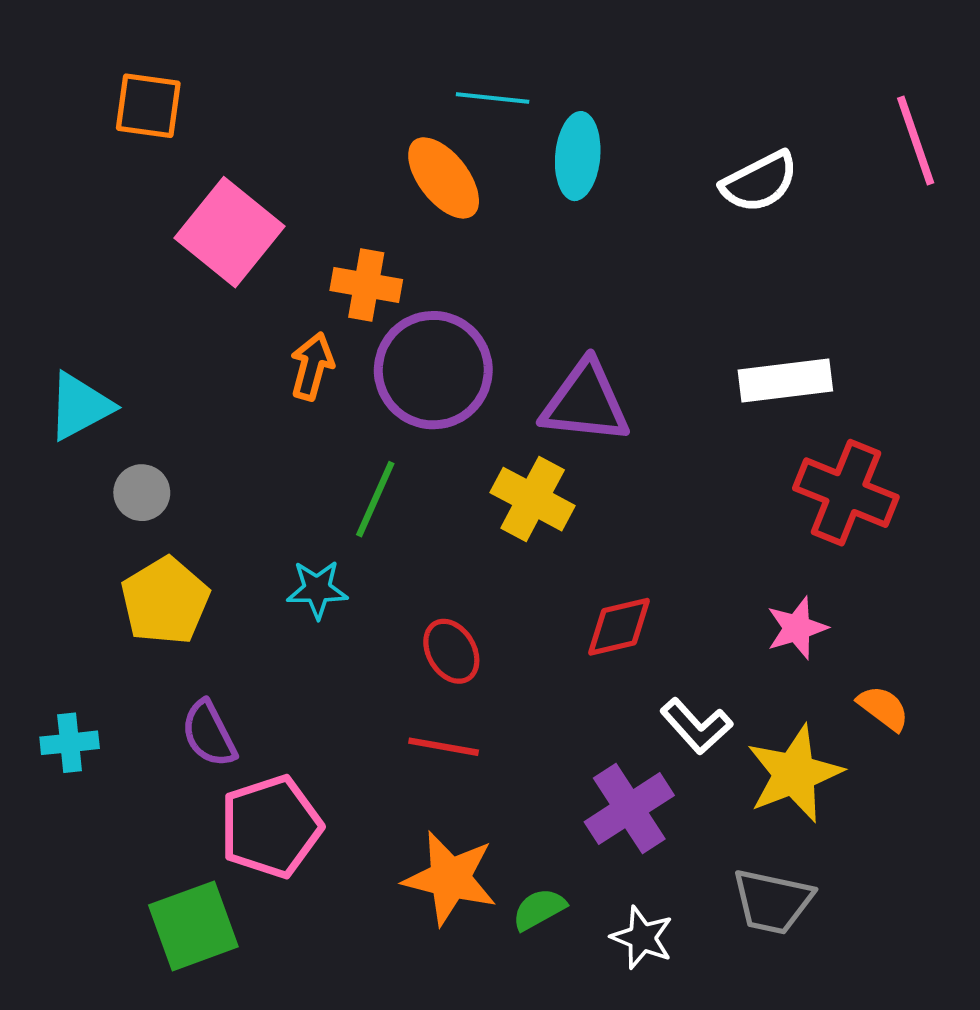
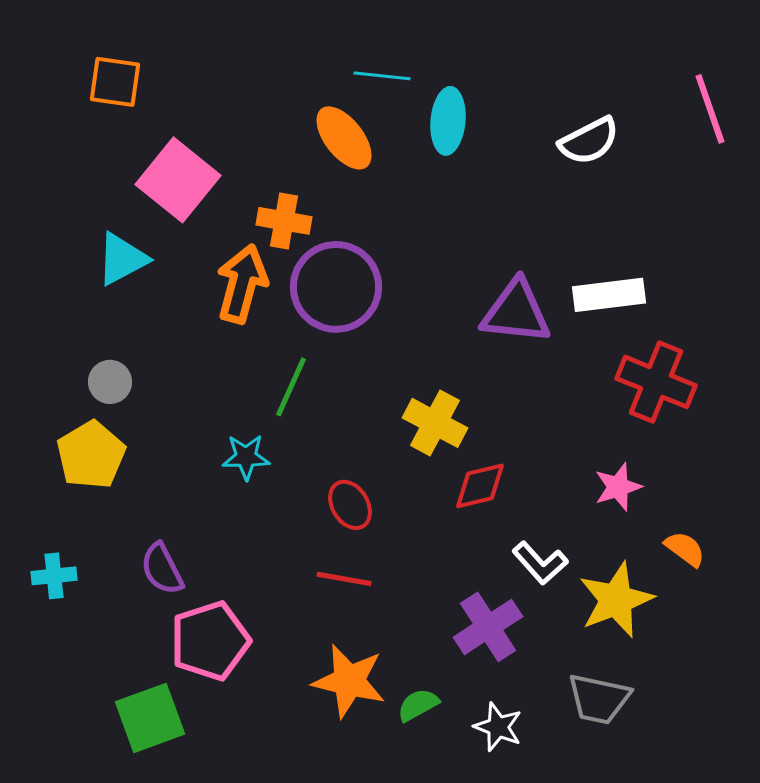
orange arrow: (312, 366) -> (242, 284), size x1.5
purple triangle: (585, 402) -> (516, 312), moved
cyan triangle: (80, 406) -> (122, 259), moved
yellow cross: (533, 499) -> (435, 423), moved
yellow pentagon: (165, 601) -> (91, 455), moved

